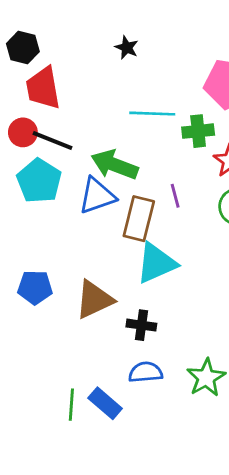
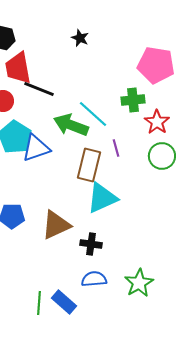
cyan line: (152, 114) -> (93, 114), moved, turned 40
black line: (53, 141) -> (39, 89), moved
blue triangle: (97, 196) -> (36, 148), moved

